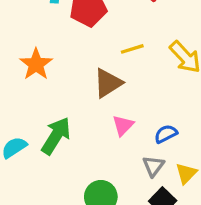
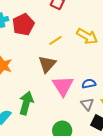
pink triangle: (123, 125) -> (63, 86), size x1.6
blue semicircle: (166, 134) -> (89, 84), turned 32

